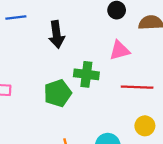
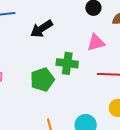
black arrow: (57, 34) -> (41, 29), turned 65

